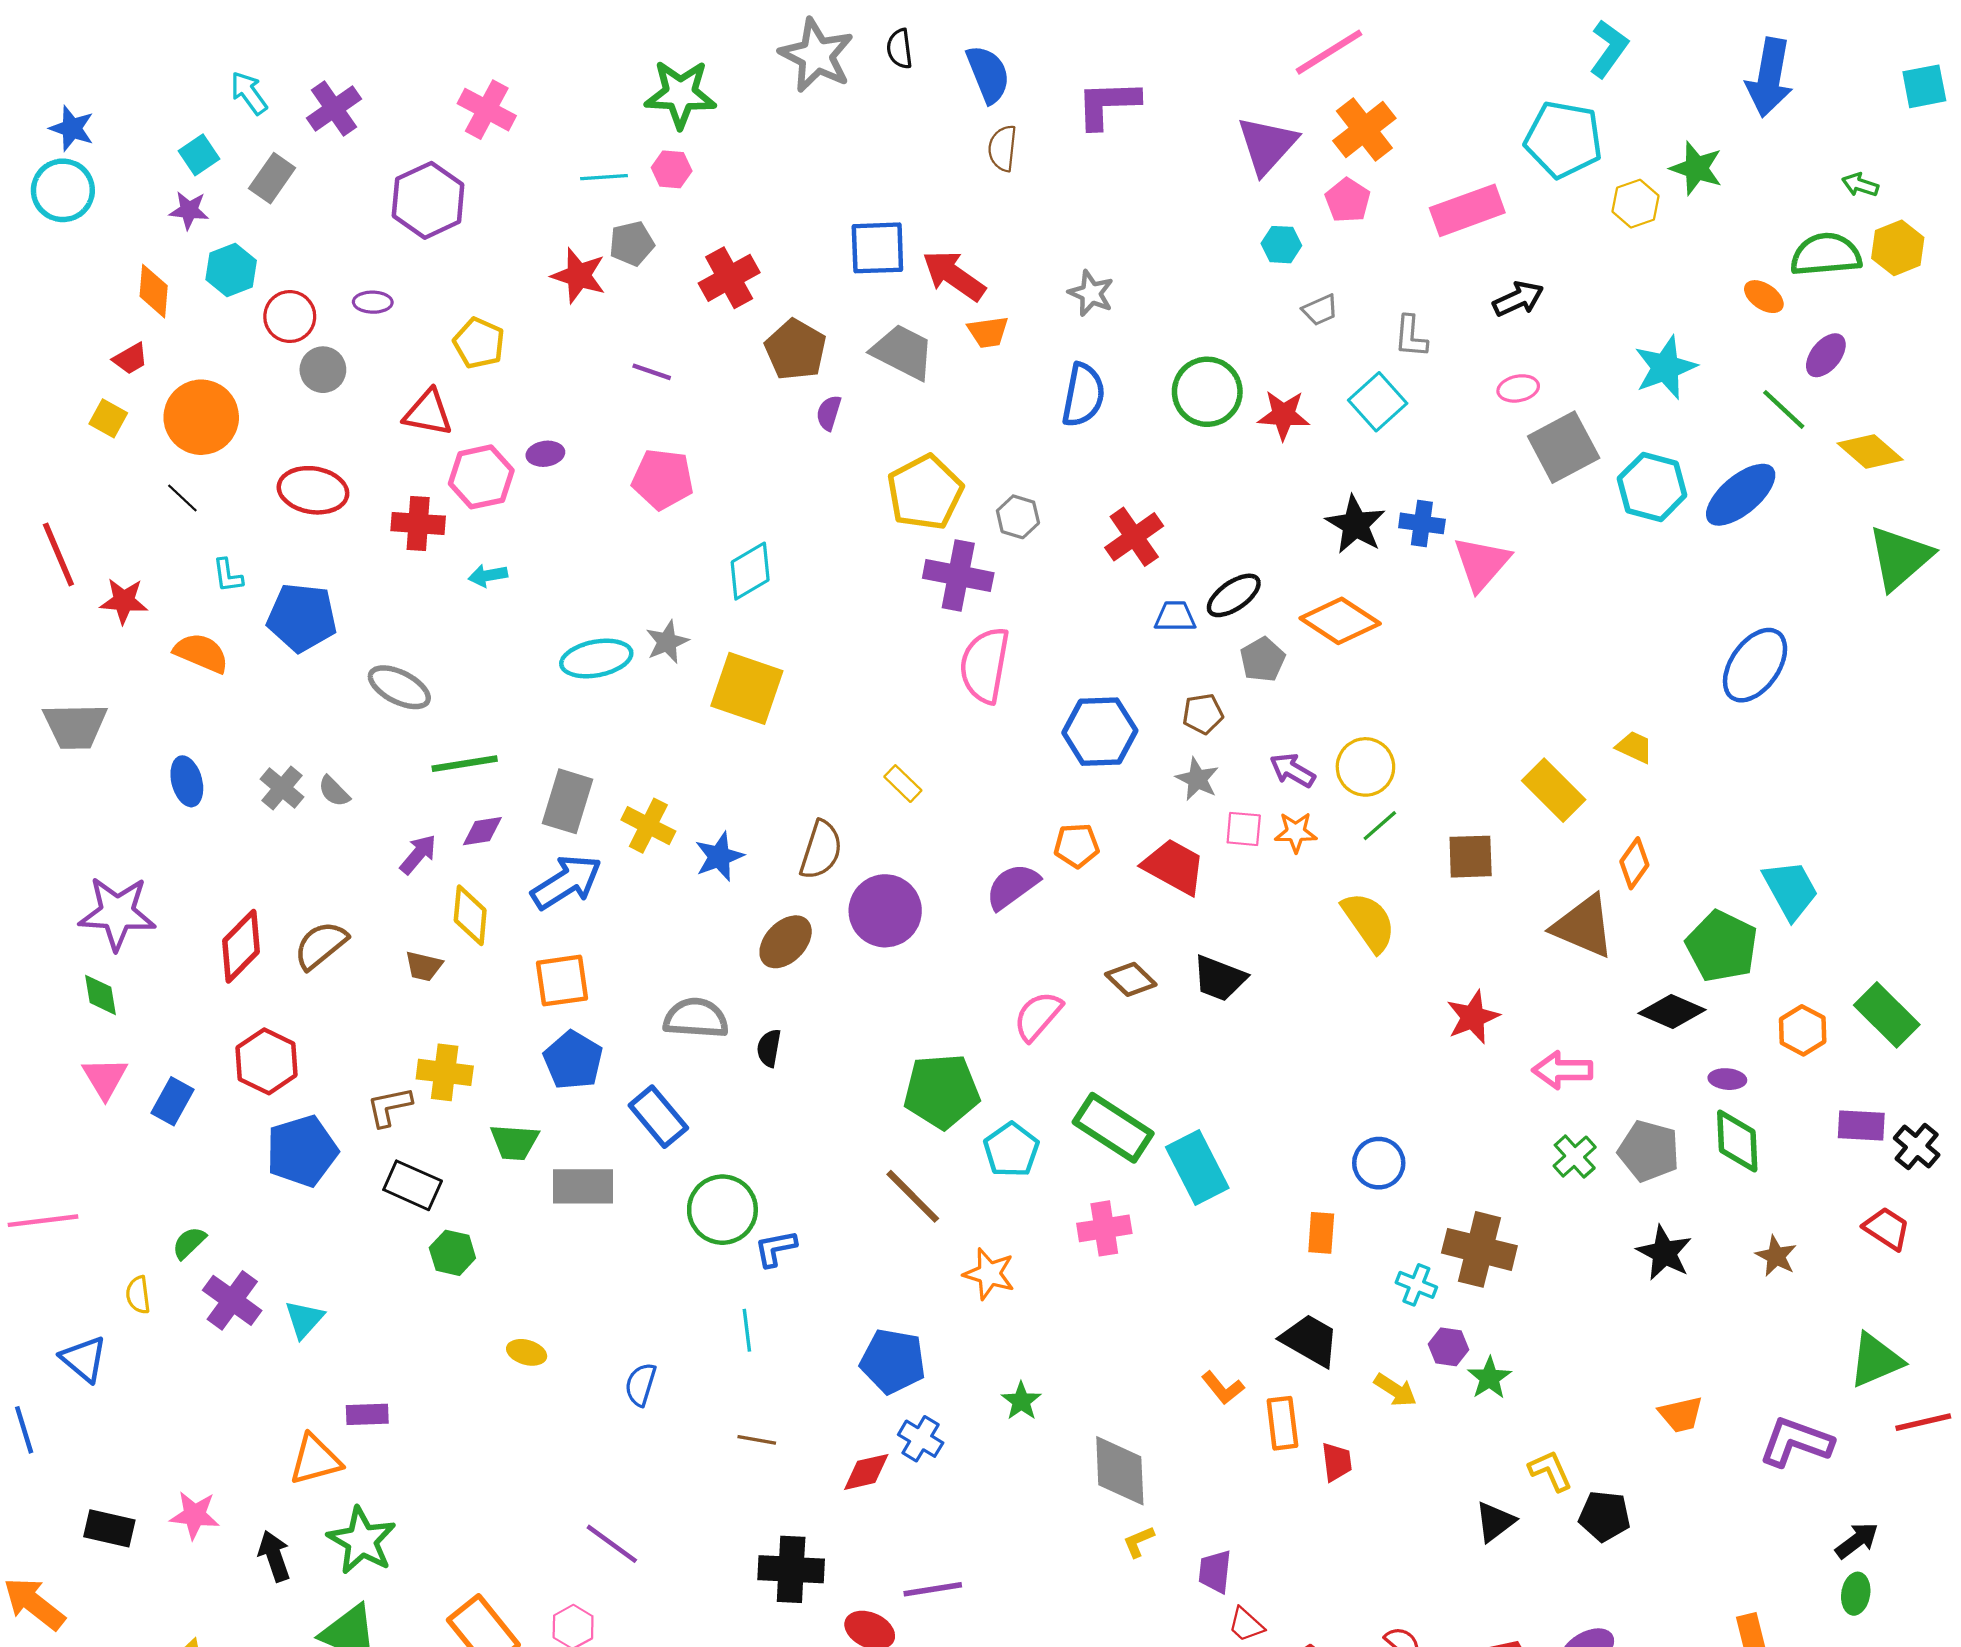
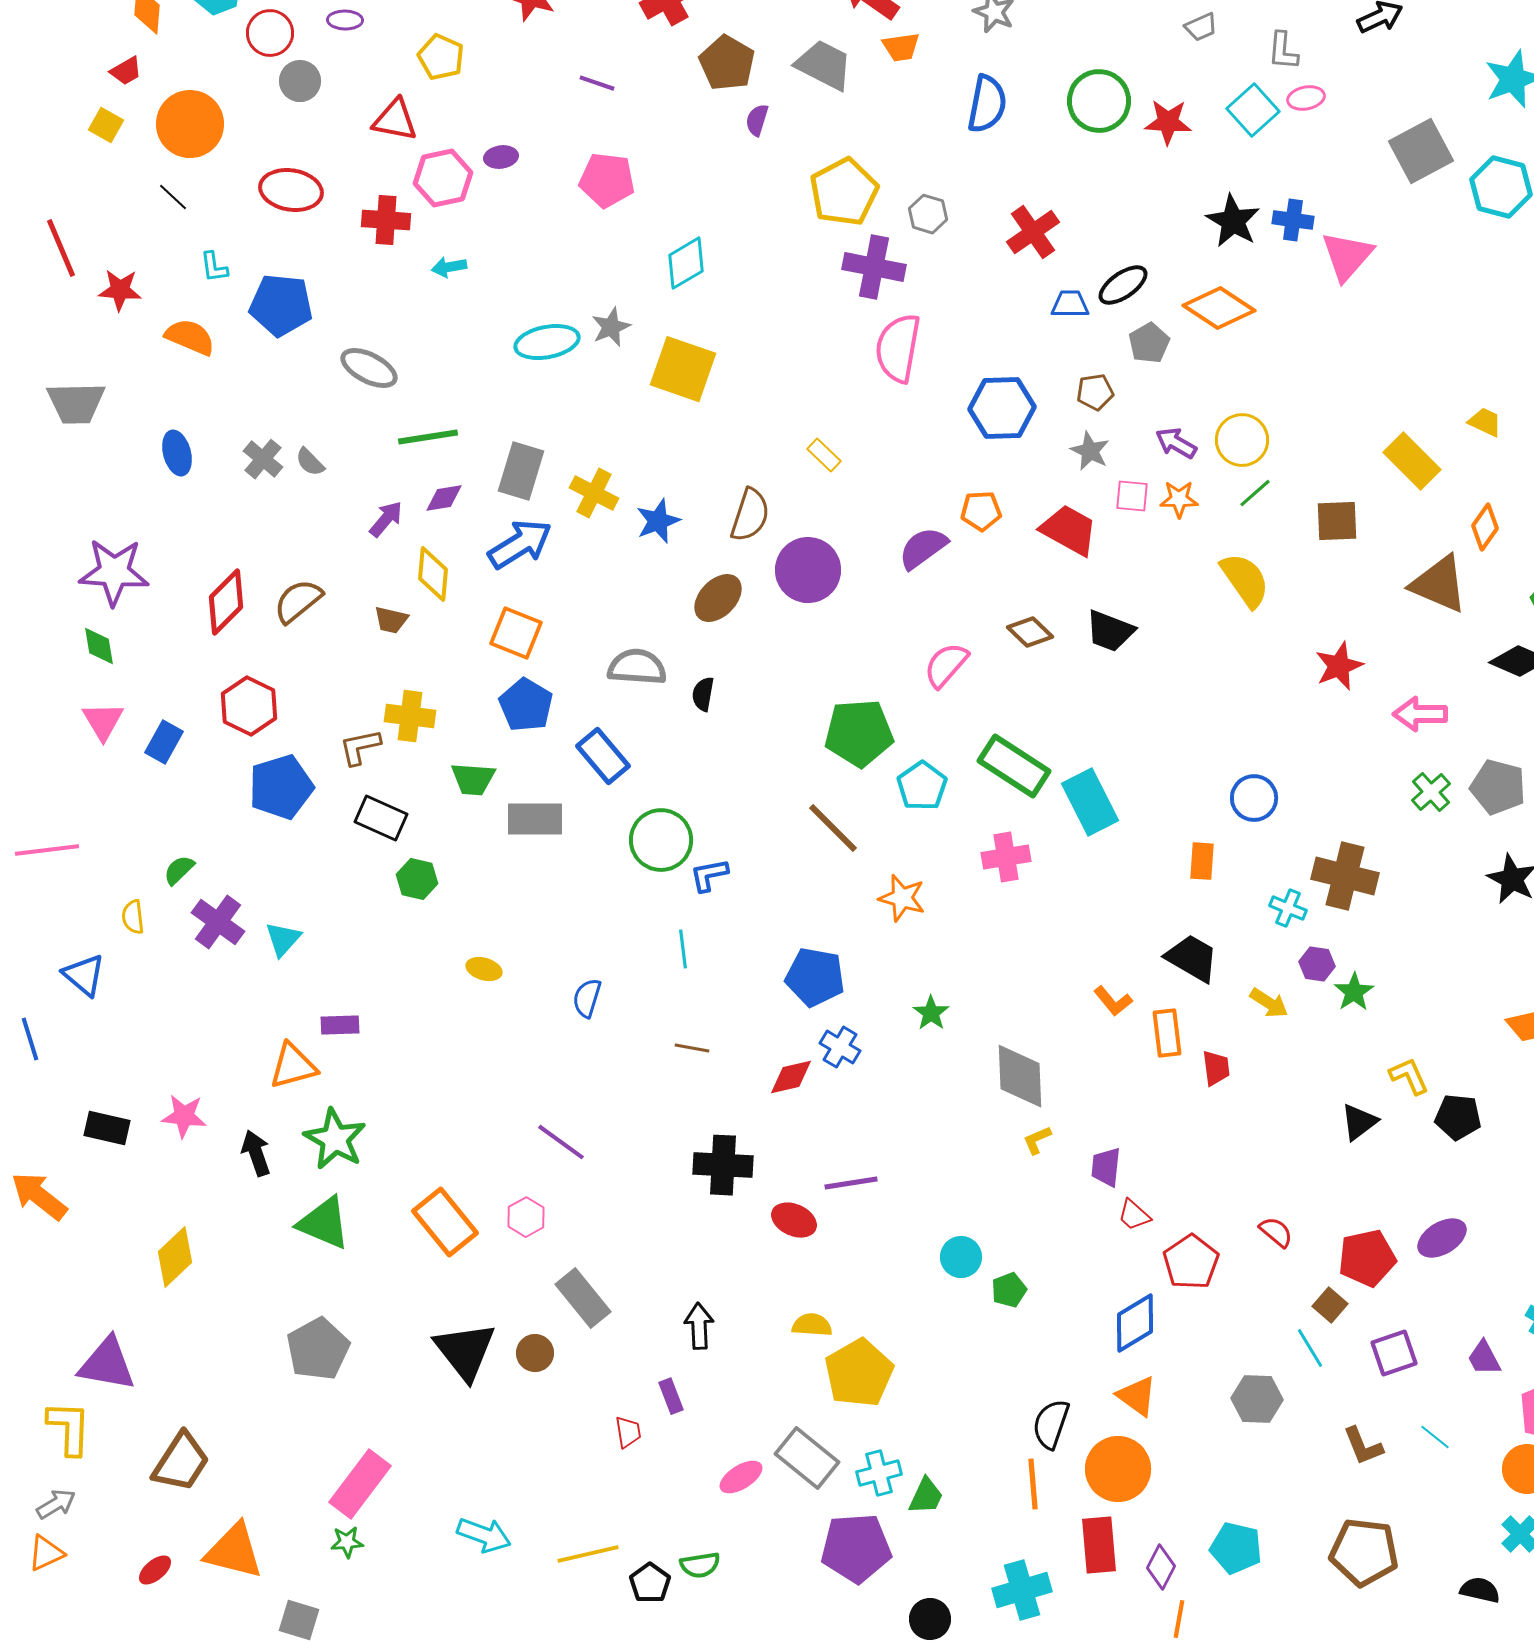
pink ellipse: (1518, 388) -> (1306, 98), moved
orange square: (562, 981) -> (516, 633), turned 30

